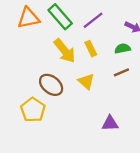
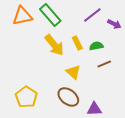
purple line: (93, 20) -> (92, 15), moved
green semicircle: (123, 49) -> (96, 46), moved
brown ellipse: (51, 85) -> (68, 97), moved

